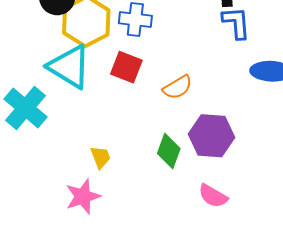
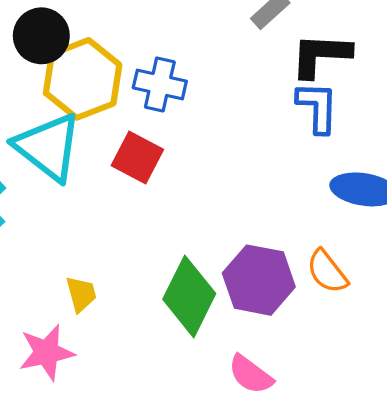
orange semicircle: (177, 87) -> (327, 272), moved, turned 76
green diamond: (169, 151) -> (189, 296), size x1.4

